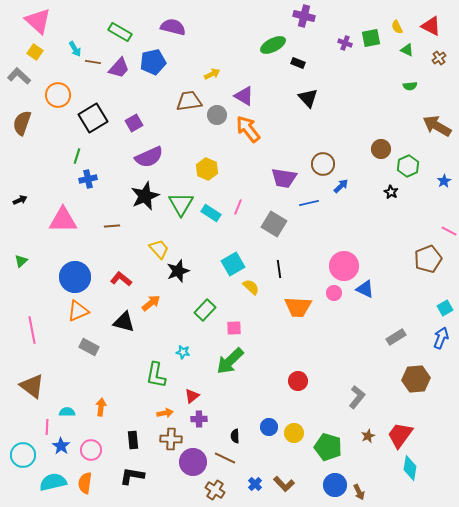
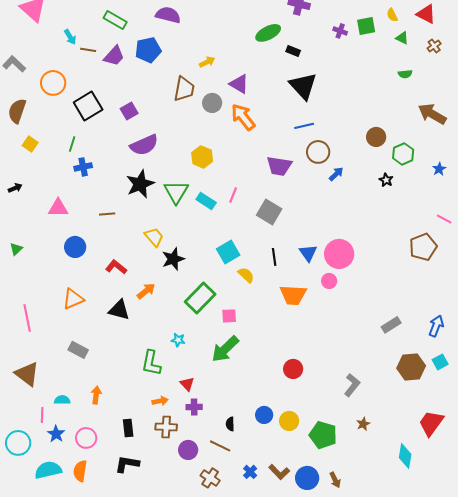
yellow square: (35, 52) -> (30, 144), moved
black triangle: (308, 98) -> (303, 86), size x1.4
brown trapezoid: (189, 101) -> (184, 89), turned 108
blue line: (309, 203) -> (304, 126), moved
pink triangle: (63, 220) -> (58, 208), size x0.7
blue circle: (75, 277) -> (75, 247), moved, size x0.7
blue triangle: (365, 289) -> (308, 253), moved, turned 30
cyan square: (445, 308) -> (440, 362), moved
green rectangle: (205, 310) -> (200, 298), size x1.4
gray rectangle: (89, 347) -> (78, 350), moved
red triangle: (192, 396) -> (187, 384), turned -35
red trapezoid: (400, 435) -> (431, 423), moved
purple circle: (193, 462) -> (188, 450), size x0.7
blue circle: (335, 485) -> (307, 478), moved
brown arrow: (359, 492) -> (335, 480), moved

